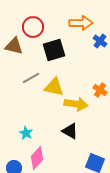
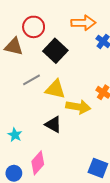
black square: (54, 50) -> (55, 51), turned -30
black triangle: (70, 131) -> (53, 124), moved
cyan star: (26, 133) -> (15, 135), moved

